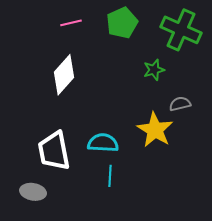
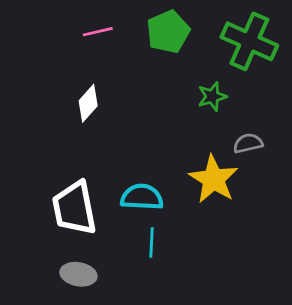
white diamond: (64, 75) -> (88, 103), size x0.7
gray ellipse: (33, 192) -> (78, 274), moved

